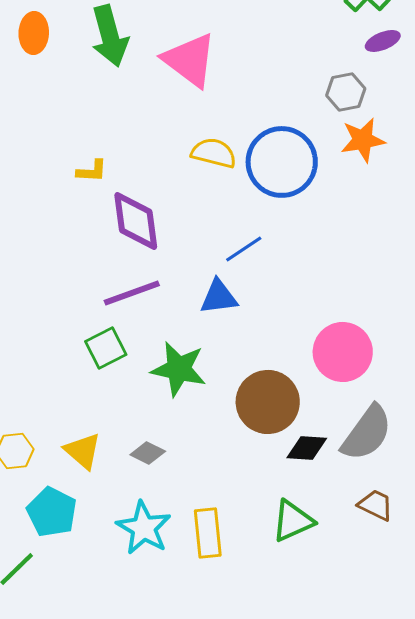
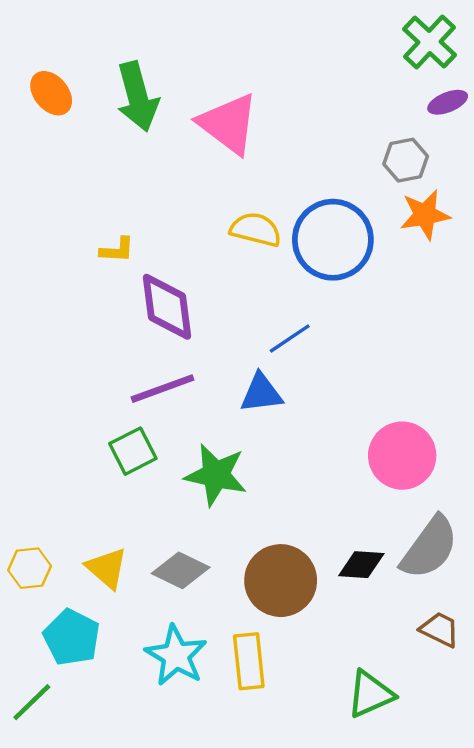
orange ellipse: (34, 33) -> (51, 93), turned -42
brown circle: (268, 402) -> (281, 581), moved
gray diamond: (148, 453) -> (181, 570), size x1.4
green triangle: (293, 521) -> (370, 694), moved

